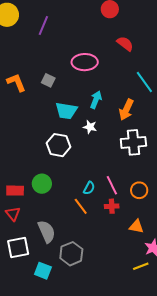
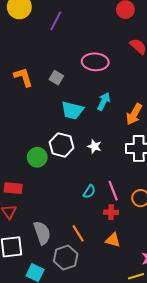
white star: (90, 127) -> (94, 146), moved
green circle: (42, 184) -> (37, 157), moved
orange line: (81, 206) -> (78, 233), moved
orange triangle: (136, 226) -> (113, 240), moved

